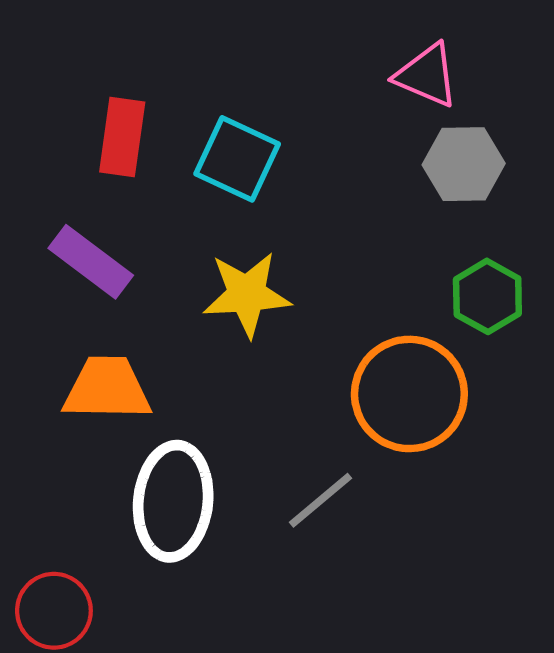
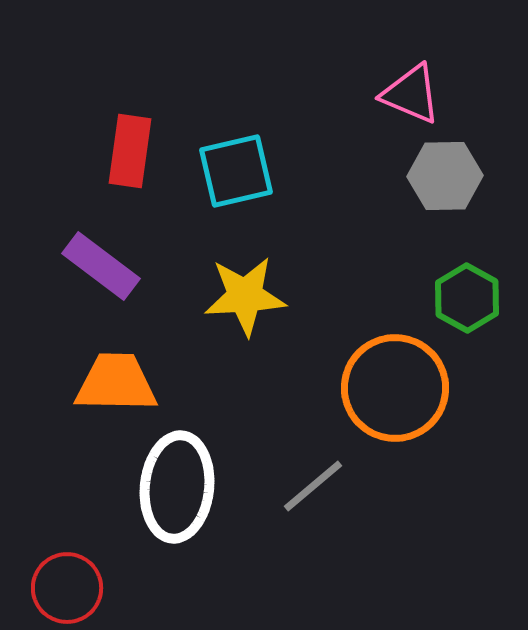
cyan square: (237, 159) -> (236, 171), turned -38

